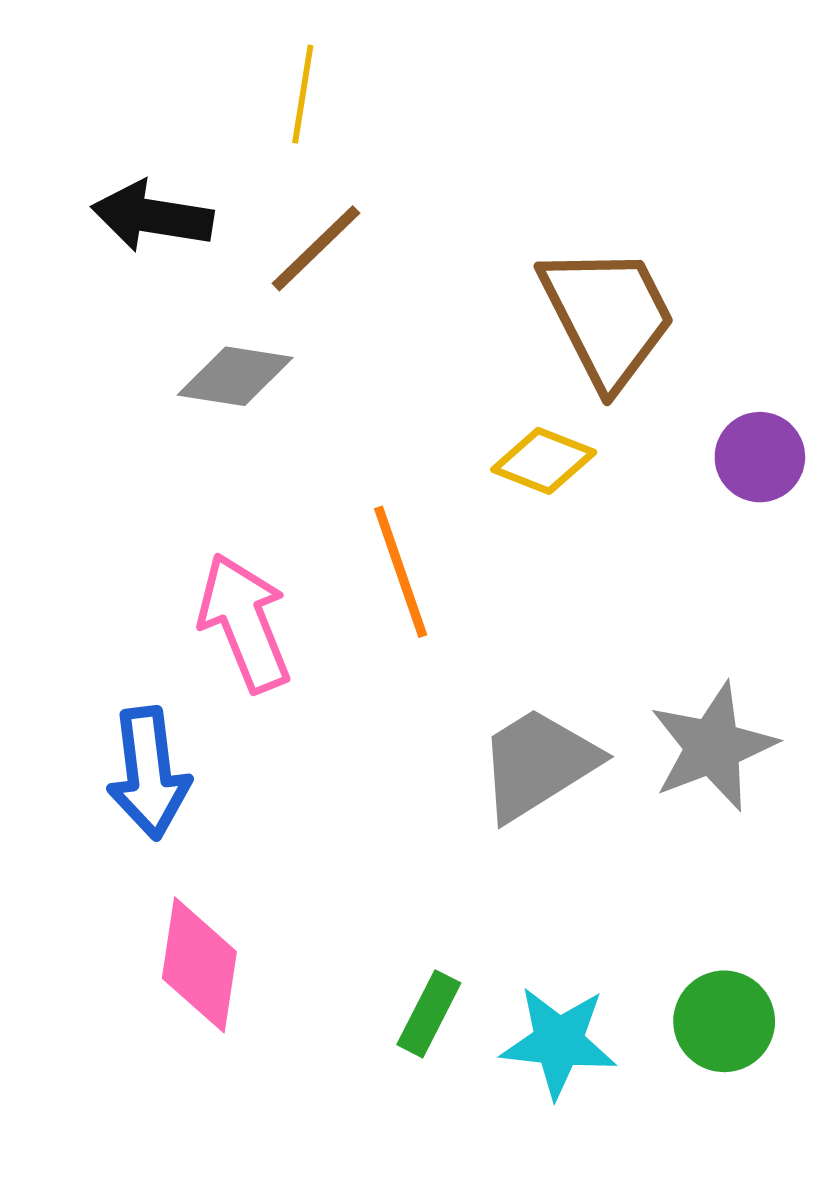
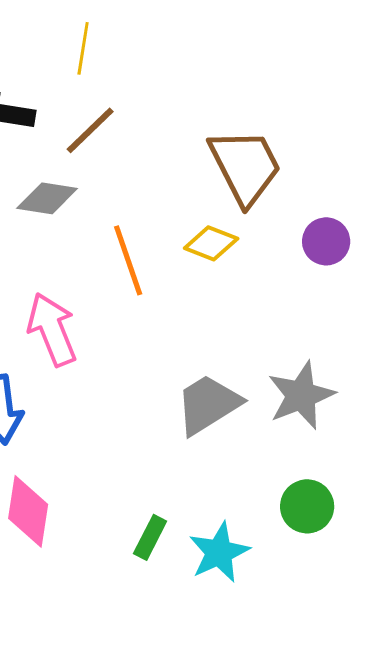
orange line: (401, 572) -> (128, 260), moved
green circle: (724, 1021) -> (307, 506), moved
cyan star: (559, 1042) -> (219, 552), turned -30

